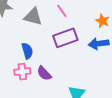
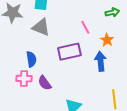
pink line: (62, 11) -> (85, 27), moved
blue arrow: (99, 44) -> (101, 61), turned 84

